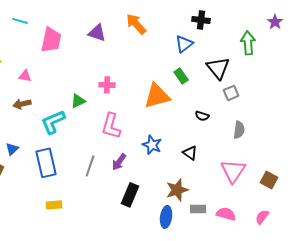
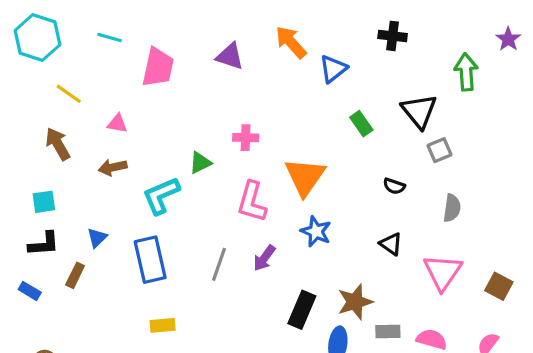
blue triangle: (184, 44) -> (333, 69), moved
orange triangle: (157, 96) -> (305, 177), moved, turned -40
black triangle: (190, 153) -> (391, 244), moved
black rectangle: (130, 195) -> (302, 310), moved

